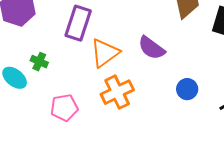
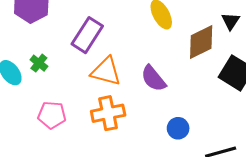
orange triangle: (105, 53) -> (106, 71), turned 36

